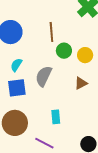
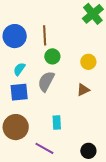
brown line: (51, 32) -> (45, 35), moved
green circle: (64, 51) -> (52, 56), moved

